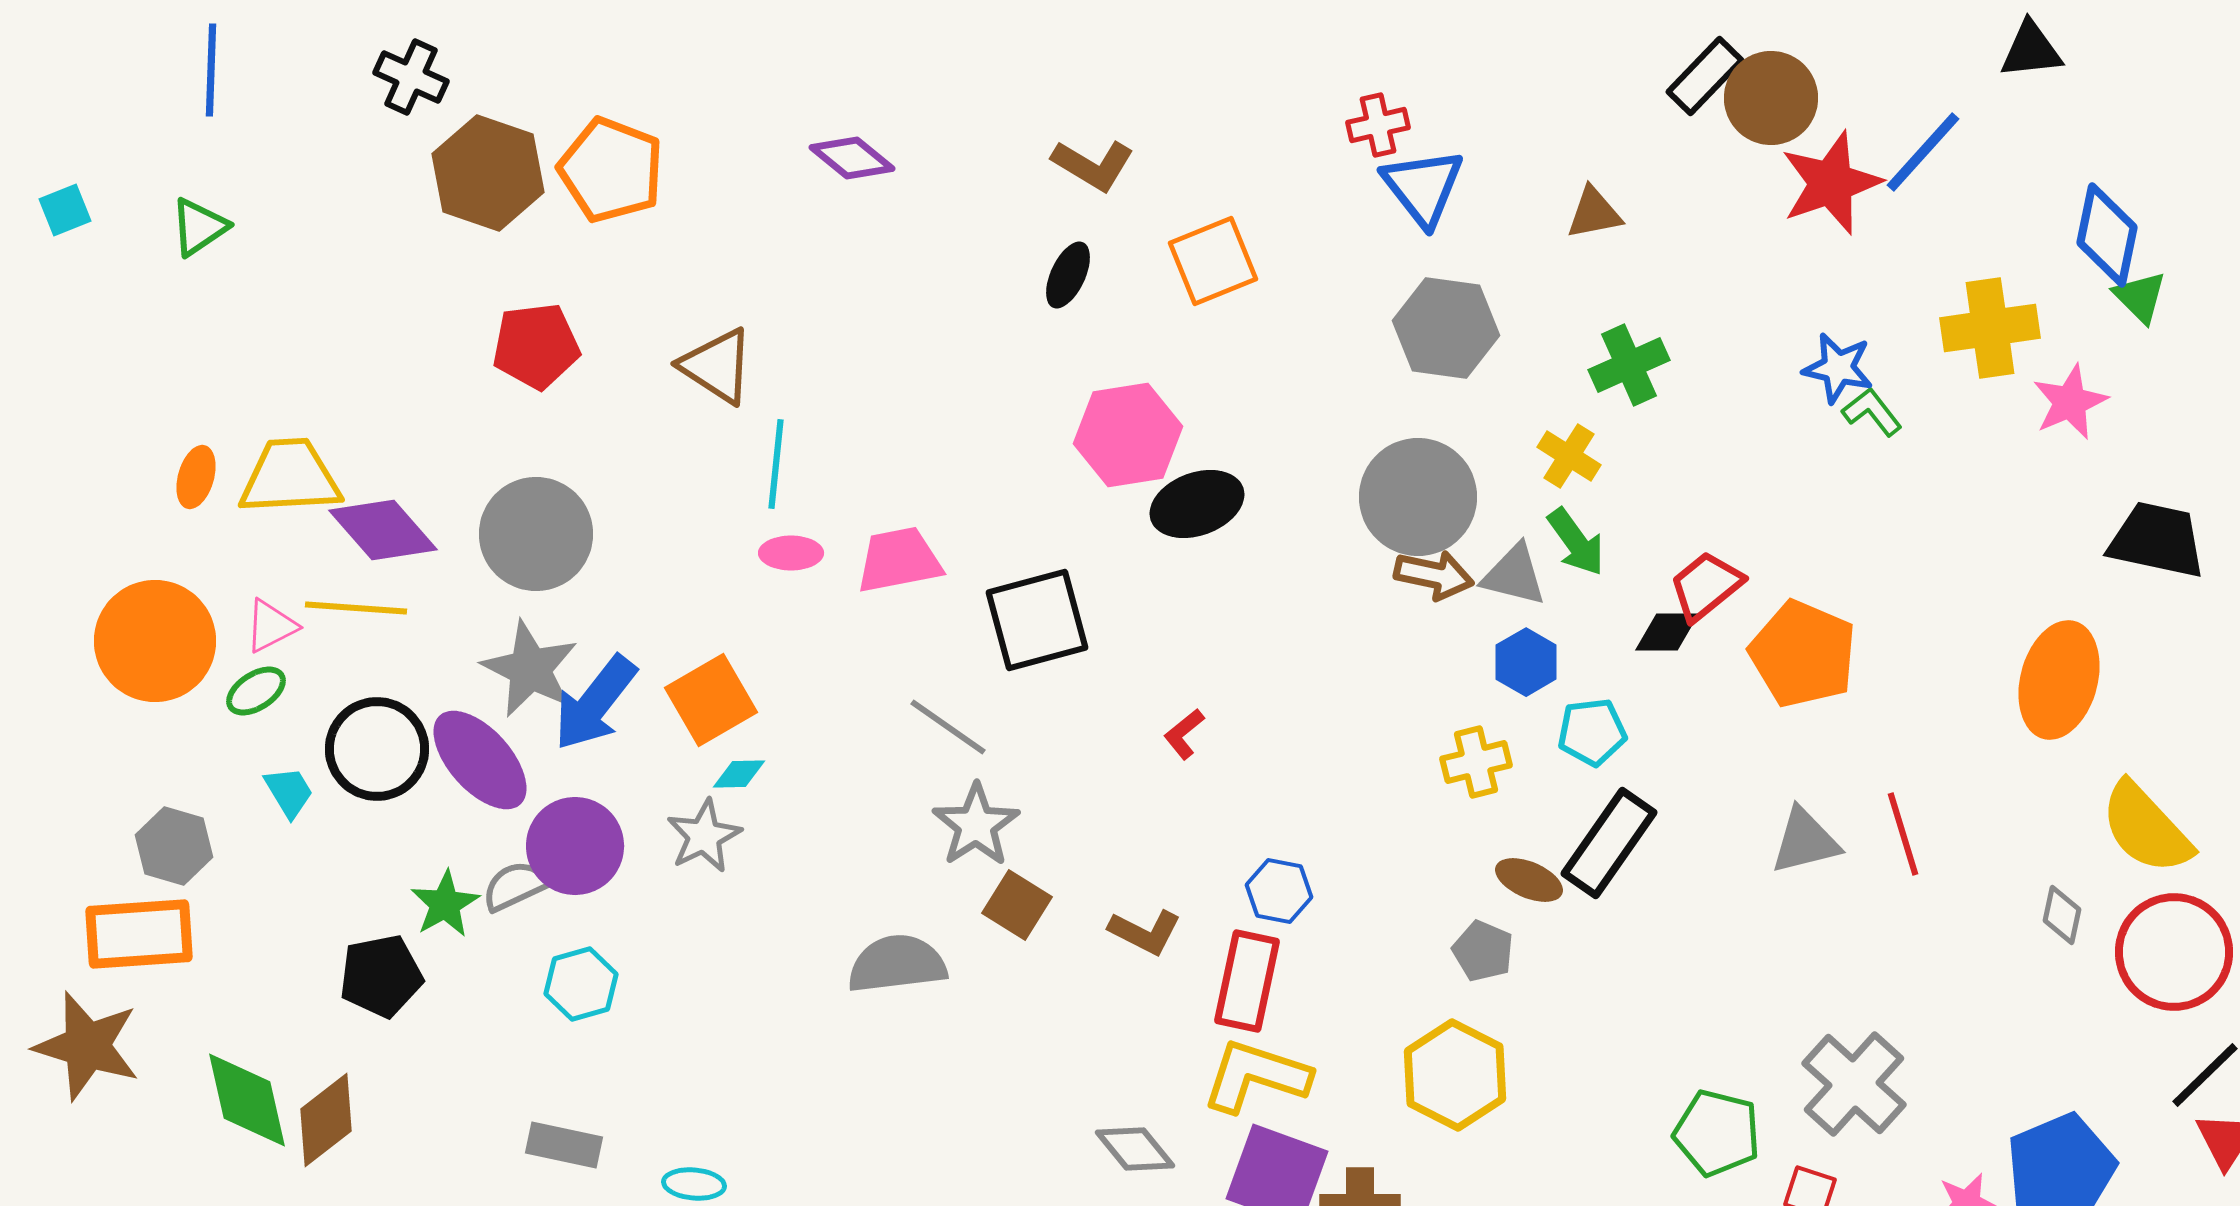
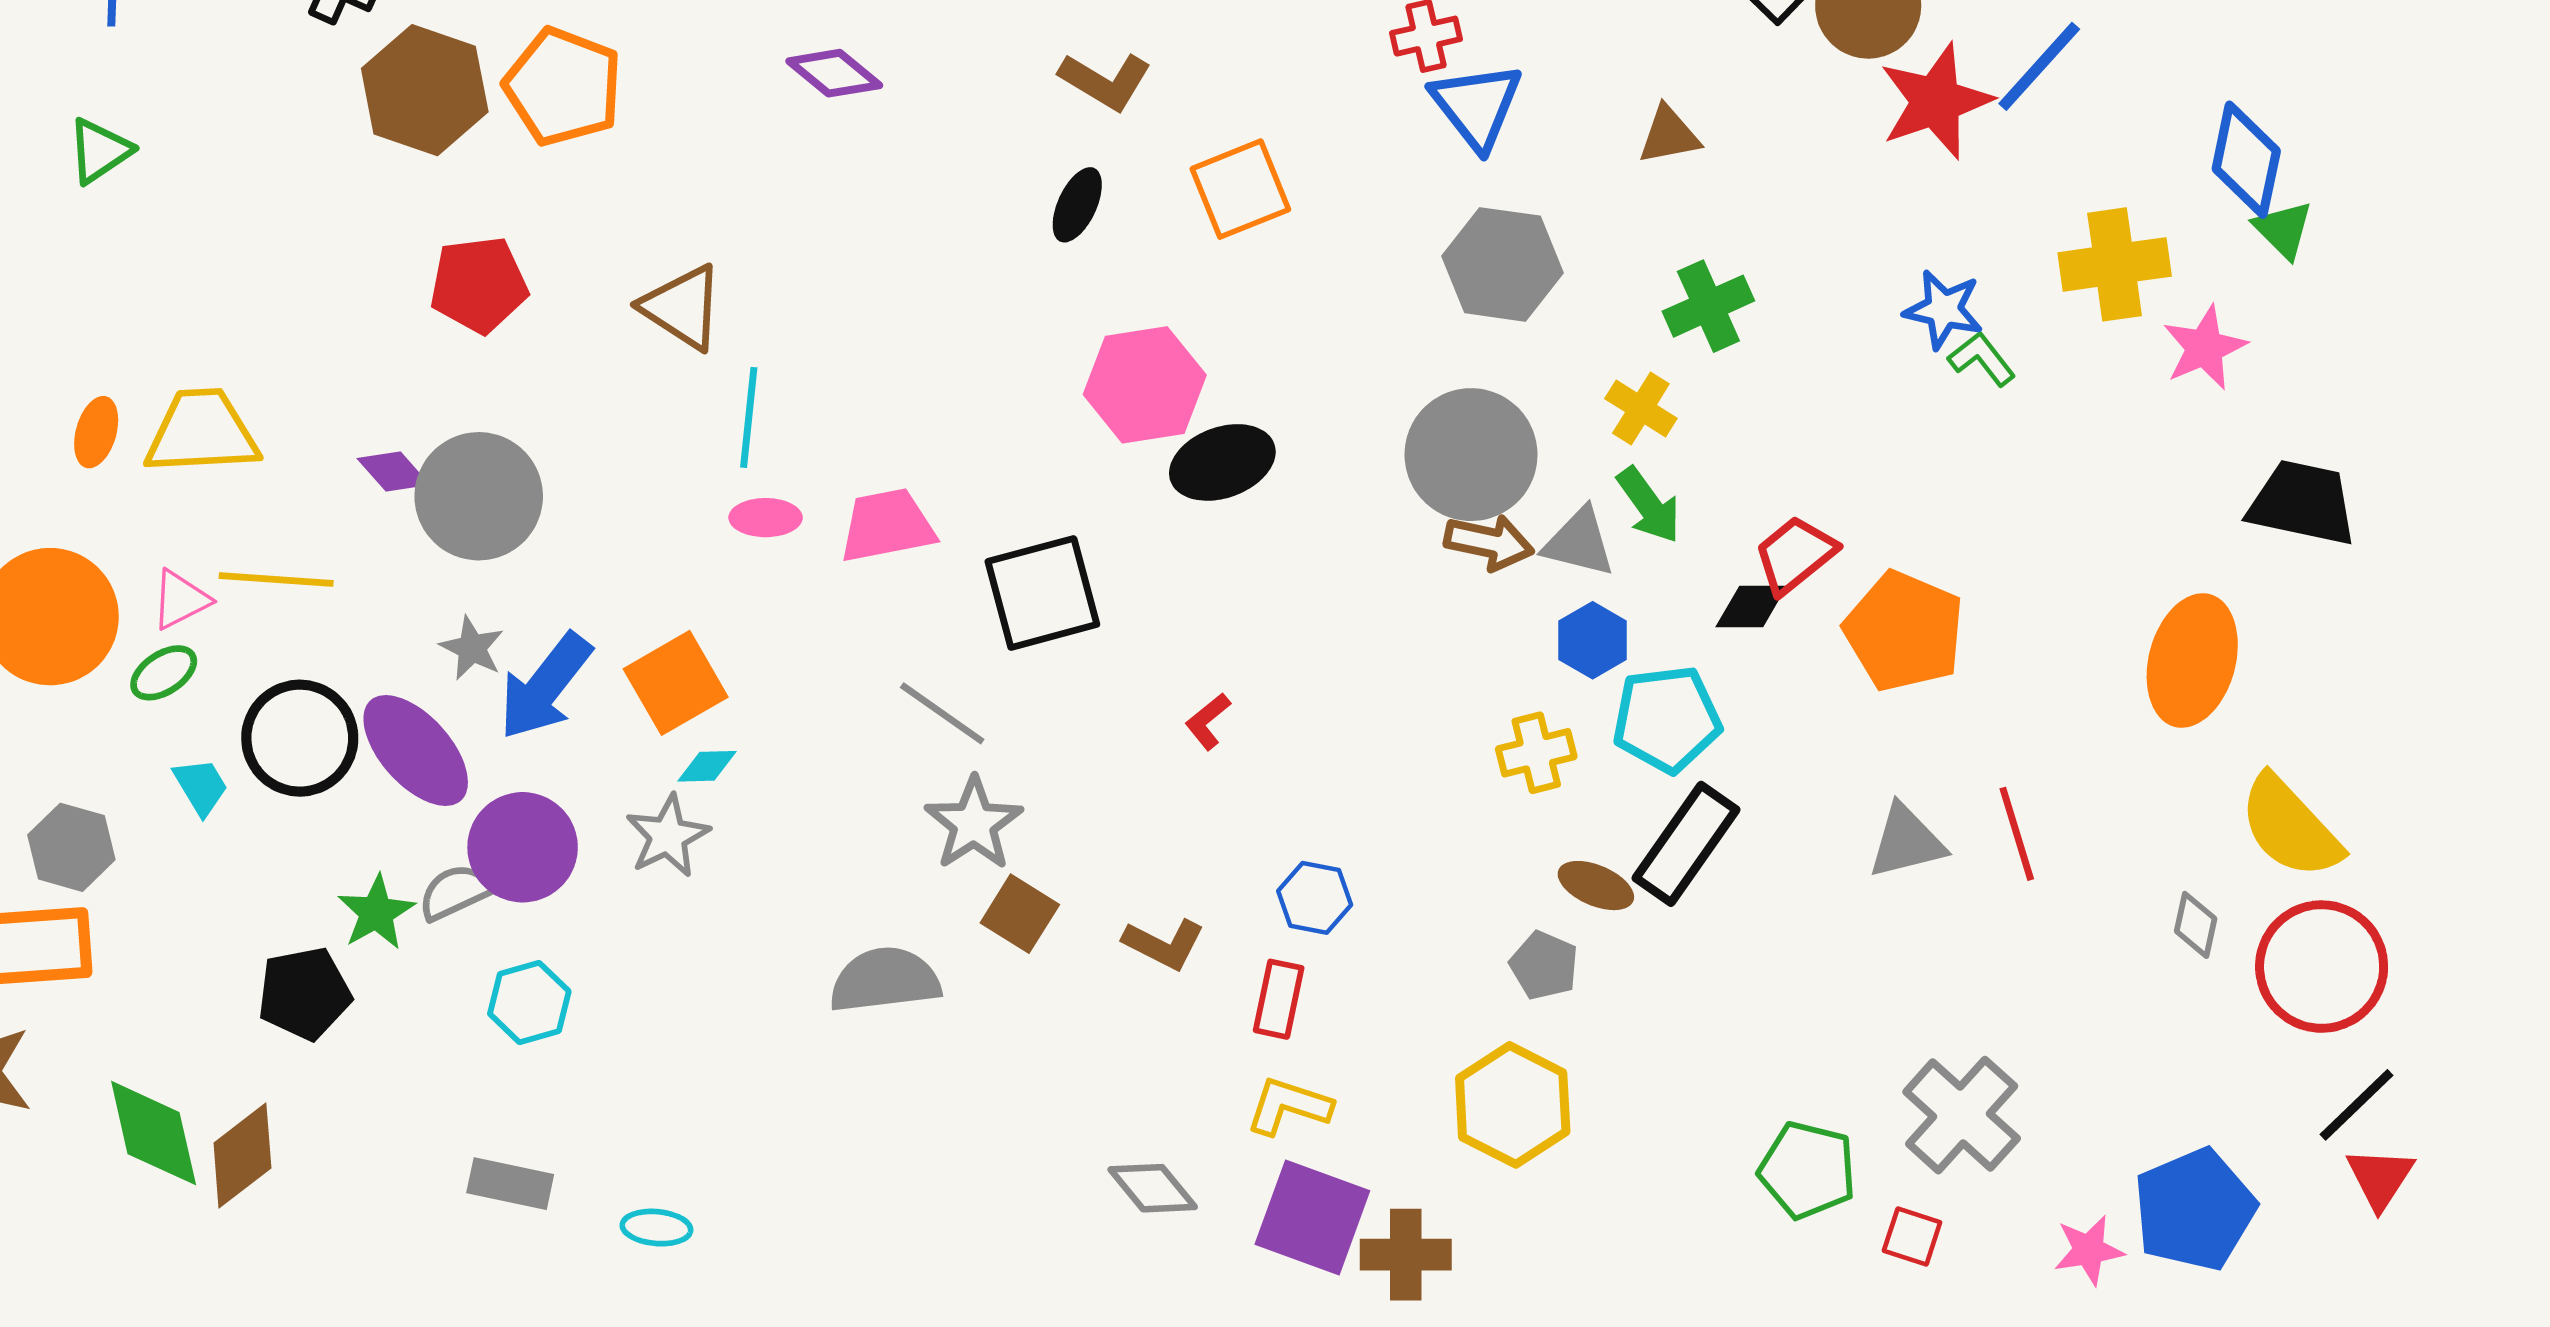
purple diamond: (383, 530) -> (393, 471), moved, size x0.6
gray star: (530, 669) -> (472, 648), size x0.6
cyan pentagon: (1592, 732) -> (1667, 719), size x1.4
red rectangle: (1247, 981) -> (1279, 999), size x0.7
yellow L-shape: (1256, 1076) -> (1289, 1106), size x0.7

